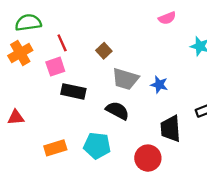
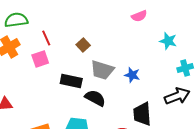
black rectangle: (73, 91) -> (71, 81), moved

